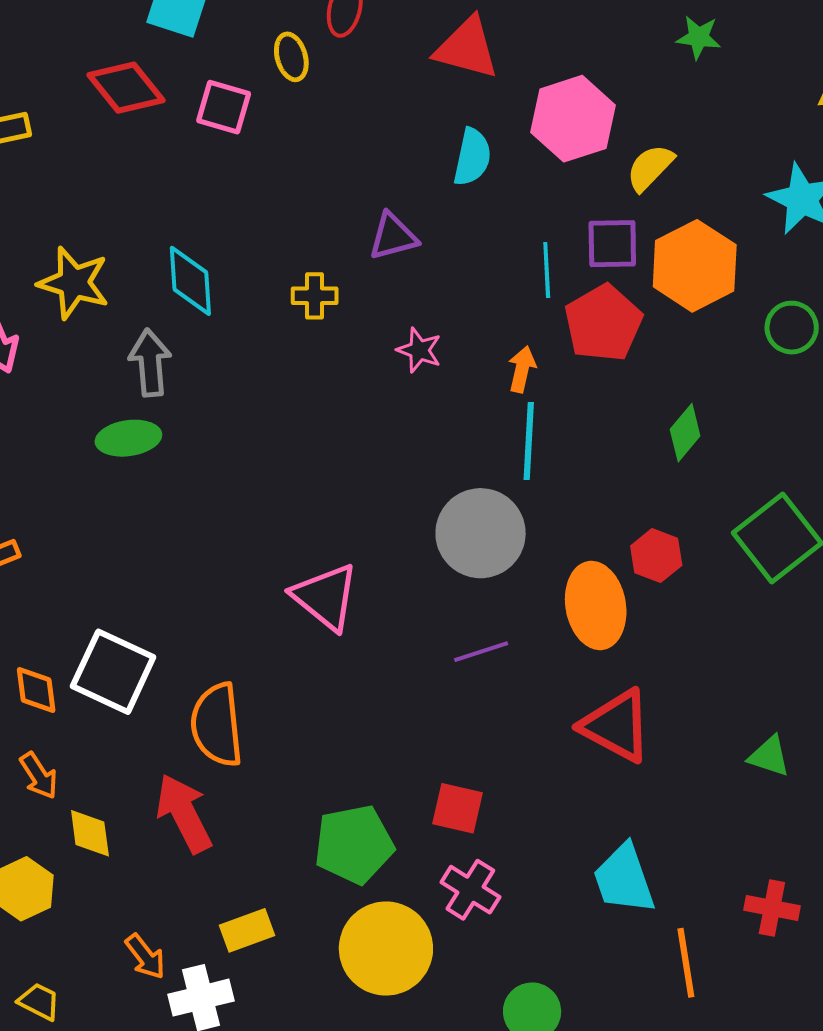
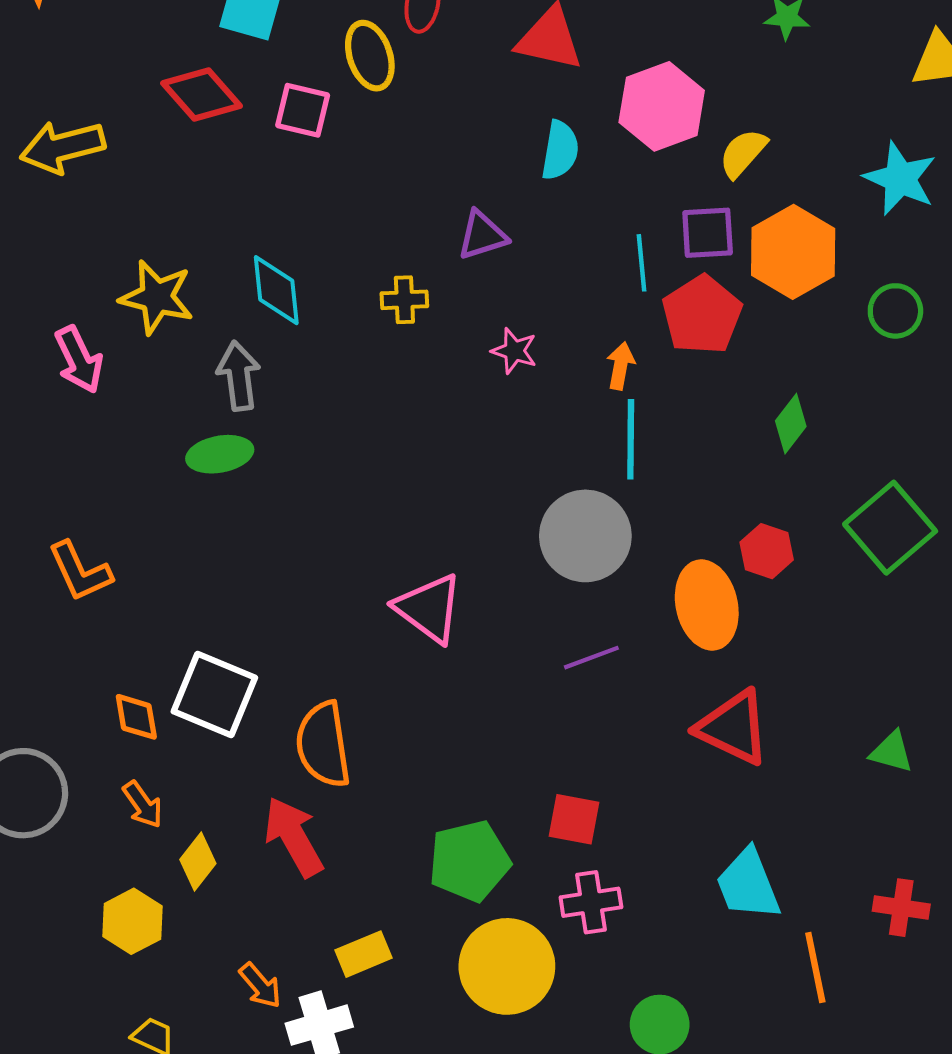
yellow ellipse: (291, 57) -> (370, 56), size x1.4
yellow diamond: (90, 833) -> (198, 861), turned 48
pink cross: (470, 890) -> (591, 902), turned -38

